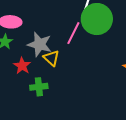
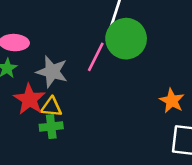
yellow triangle: (51, 58) -> (51, 107), moved, turned -36
red star: (22, 66) -> (29, 99), size x1.4

